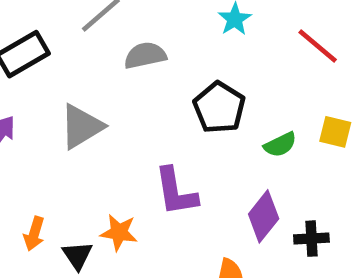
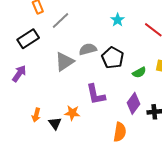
gray semicircle: (145, 55) -> (88, 49), moved
gray triangle: (81, 126) -> (65, 62), moved

